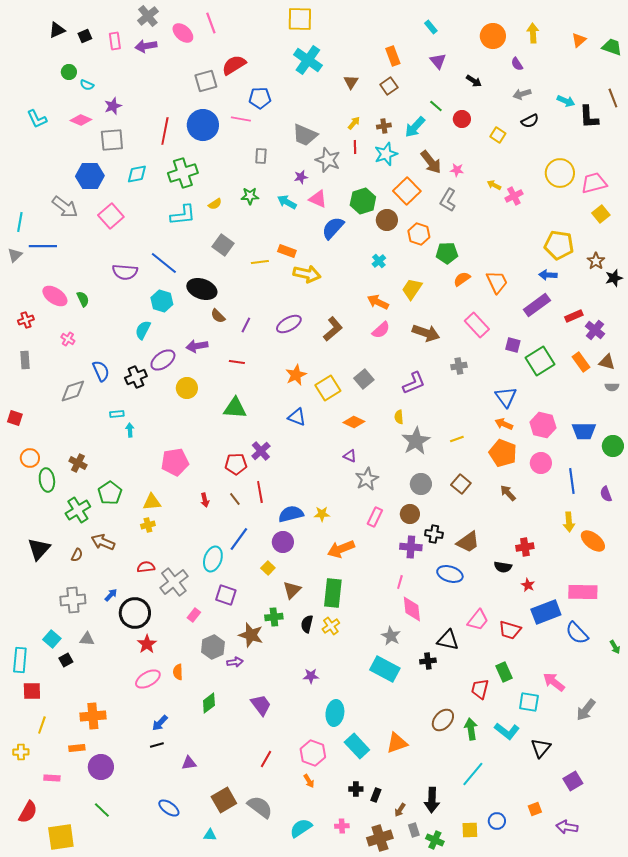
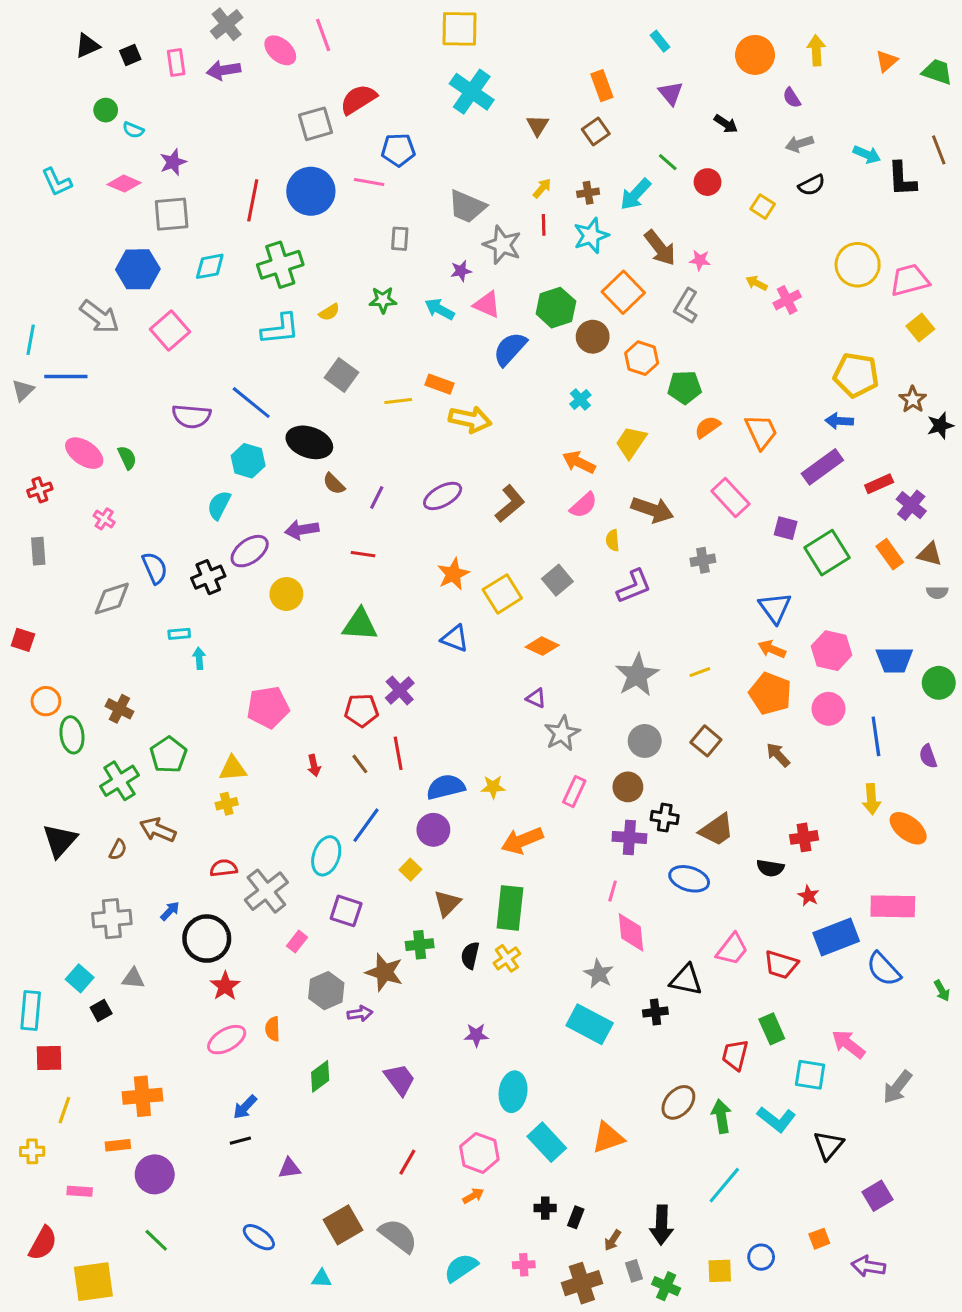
yellow semicircle: (399, 417) -> (613, 540), moved
orange arrow: (309, 781) -> (473, 1196), turned -88

